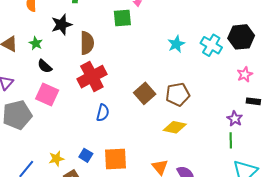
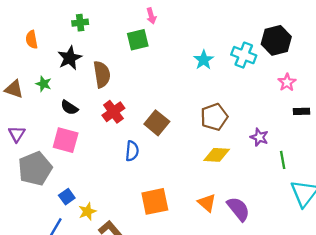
black semicircle: (45, 66) -> (69, 108), moved
red cross: (92, 77) -> (113, 112), size x0.7
brown square: (145, 93) -> (157, 123), moved
purple star: (235, 119) -> (259, 137), moved
blue square: (86, 155) -> (67, 197), moved, turned 32

